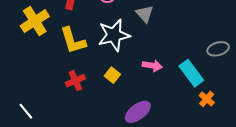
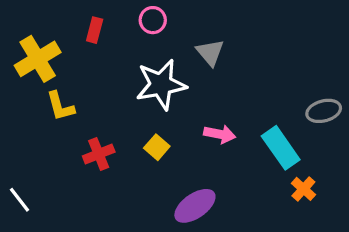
yellow L-shape: (73, 41) -> (60, 106), moved, size x0.7

